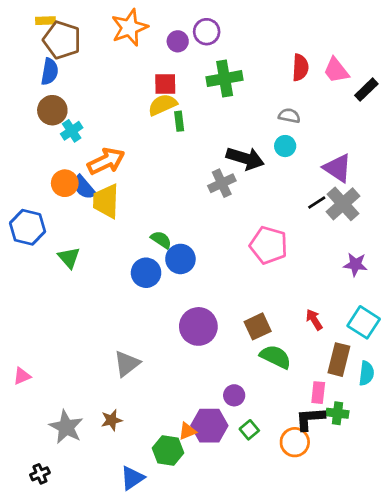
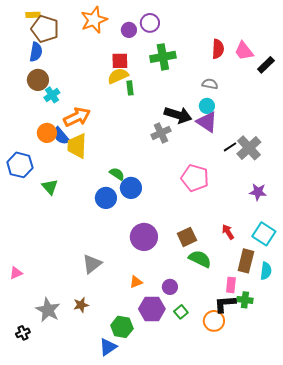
purple triangle: (337, 168) -> (207, 122), moved
orange triangle: (187, 431) -> (136, 282), moved
black cross: (40, 474) -> (23, 333), moved
blue triangle: (132, 478) -> (108, 347), moved

